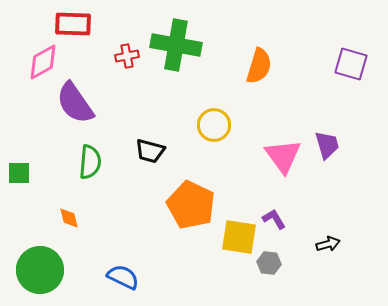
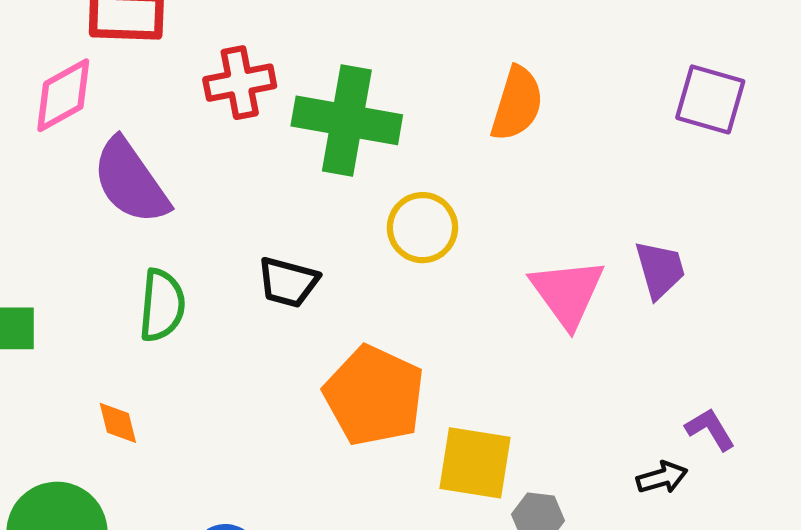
green cross: (176, 45) -> (347, 120), moved
red cross: (127, 56) -> (240, 83), size x1.4
purple L-shape: (274, 219) -> (710, 429), moved

